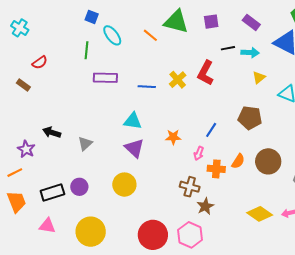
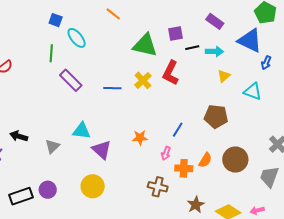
green triangle: (176, 22) -> (145, 45), moved
purple square: (211, 22) -> (175, 34), moved
orange line: (150, 35) -> (113, 14), moved
purple rectangle: (105, 78) -> (71, 80), turned 45
cyan triangle: (133, 121) -> (82, 131), moved
brown star: (205, 206) -> (196, 205), moved

